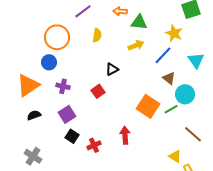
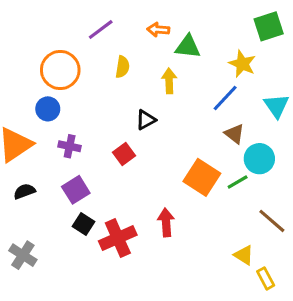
yellow arrow: (136, 45) -> (169, 81), moved, turned -70
red cross: (94, 145) -> (118, 238), size x1.6

